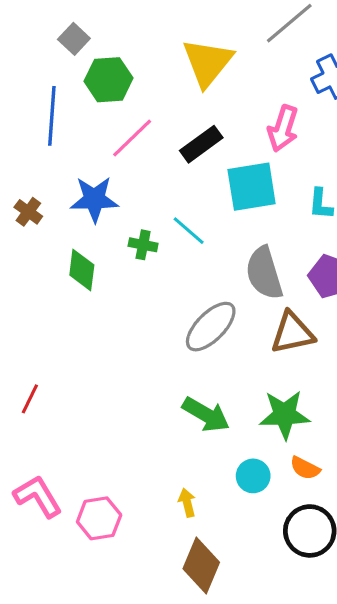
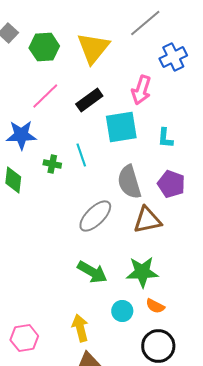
green hexagon: (108, 80) -> (44, 47), moved
cyan line: (189, 231) -> (81, 155), turned 30
yellow arrow: (187, 503) -> (80, 328), size x1.5

